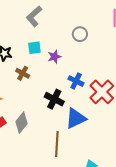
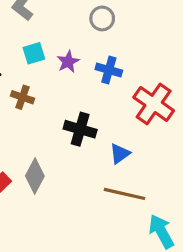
blue cross: (76, 81) -> (109, 70), moved
blue triangle: (76, 118) -> (120, 154), size x0.6
brown line: (57, 144) -> (124, 194), moved, turned -70

